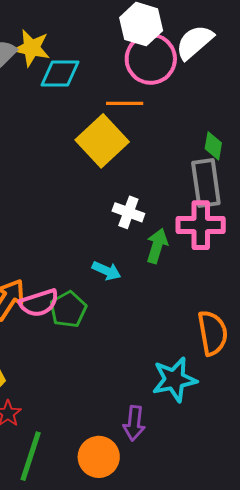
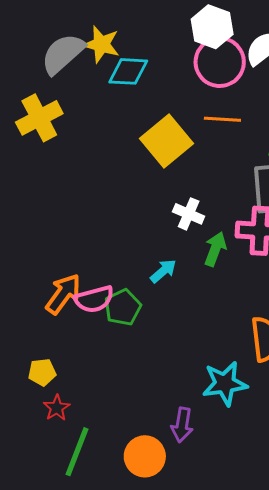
orange line: (125, 103) -> (222, 119), moved
cyan arrow: (106, 271) -> (163, 271), turned -68

